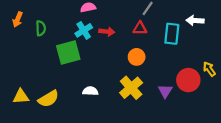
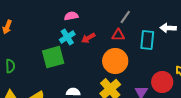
green semicircle: (41, 28) -> (10, 66), moved
red arrow: (107, 32) -> (88, 38), turned 144
orange circle: (137, 57) -> (115, 61), size x1.6

